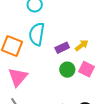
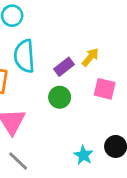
green circle: (67, 70) -> (60, 97), moved

